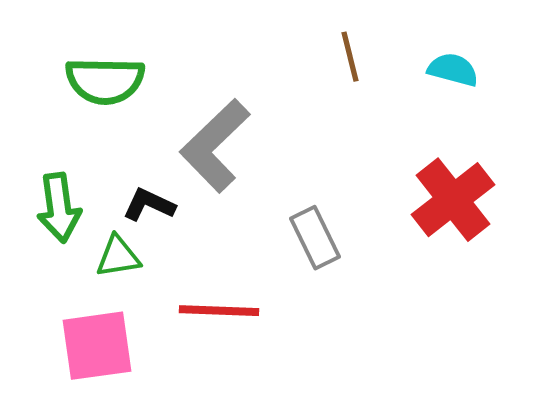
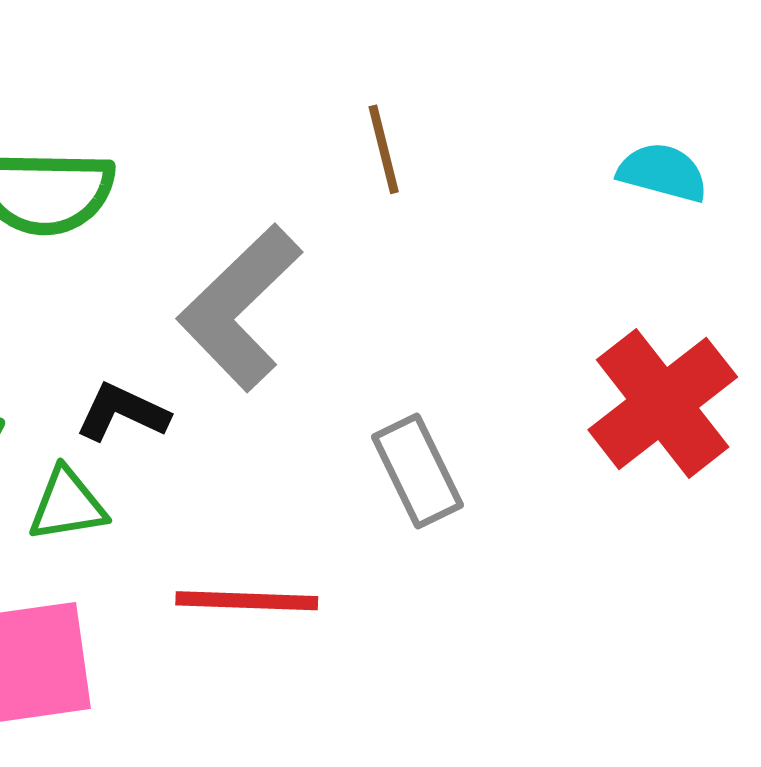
brown line: (350, 57) -> (384, 149), moved

